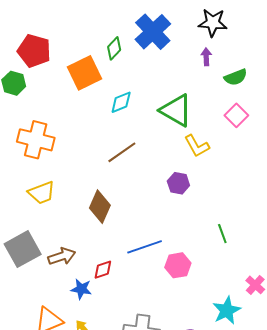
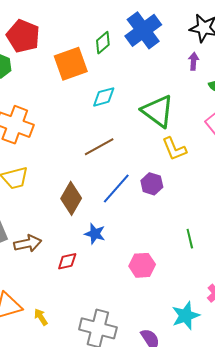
blue line: (145, 247) -> (116, 189), moved, turned -36
blue star: (81, 289) -> (95, 234), moved

